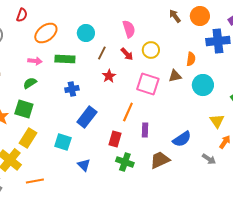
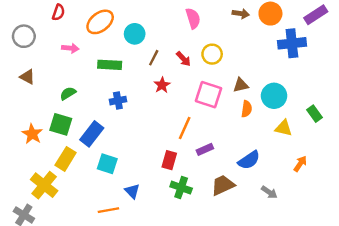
brown arrow: (175, 16) -> (241, 14), turned 136
pink semicircle: (129, 29) -> (193, 18), moved
orange ellipse: (46, 33) -> (100, 22), moved
orange semicircle: (191, 59) -> (247, 109), moved
pink arrow: (35, 61) -> (70, 48), moved
blue rectangle: (87, 117) -> (92, 134), moved
yellow triangle: (217, 121) -> (284, 128), moved, turned -42
purple rectangle: (145, 130) -> (205, 149), turned 64
gray arrow: (209, 159) -> (269, 192), moved
orange line: (35, 181) -> (108, 210), moved

